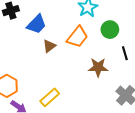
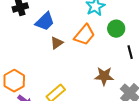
brown star: (98, 67) -> (104, 76), moved

